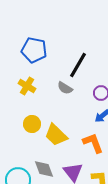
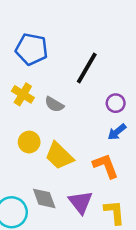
gray semicircle: (65, 88) -> (54, 104), moved

